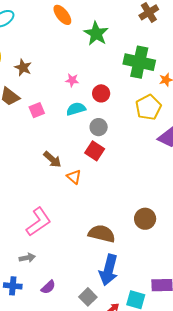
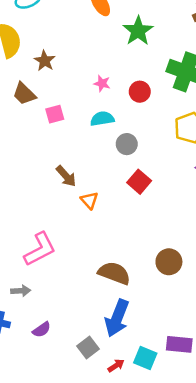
red circle: (101, 93) -> (140, 92), moved
red square: (95, 151) -> (139, 182), moved

